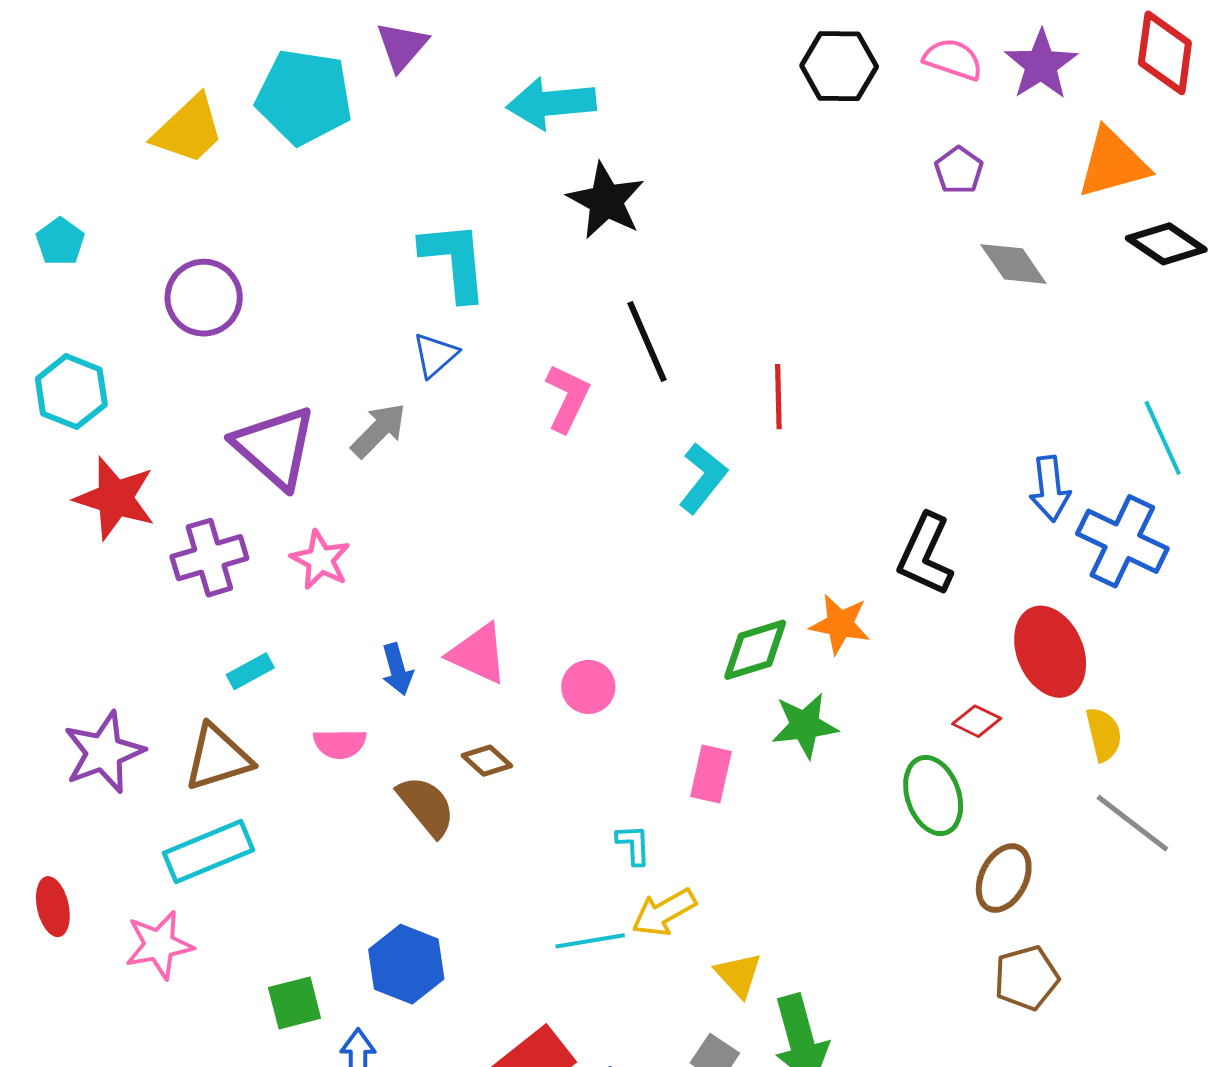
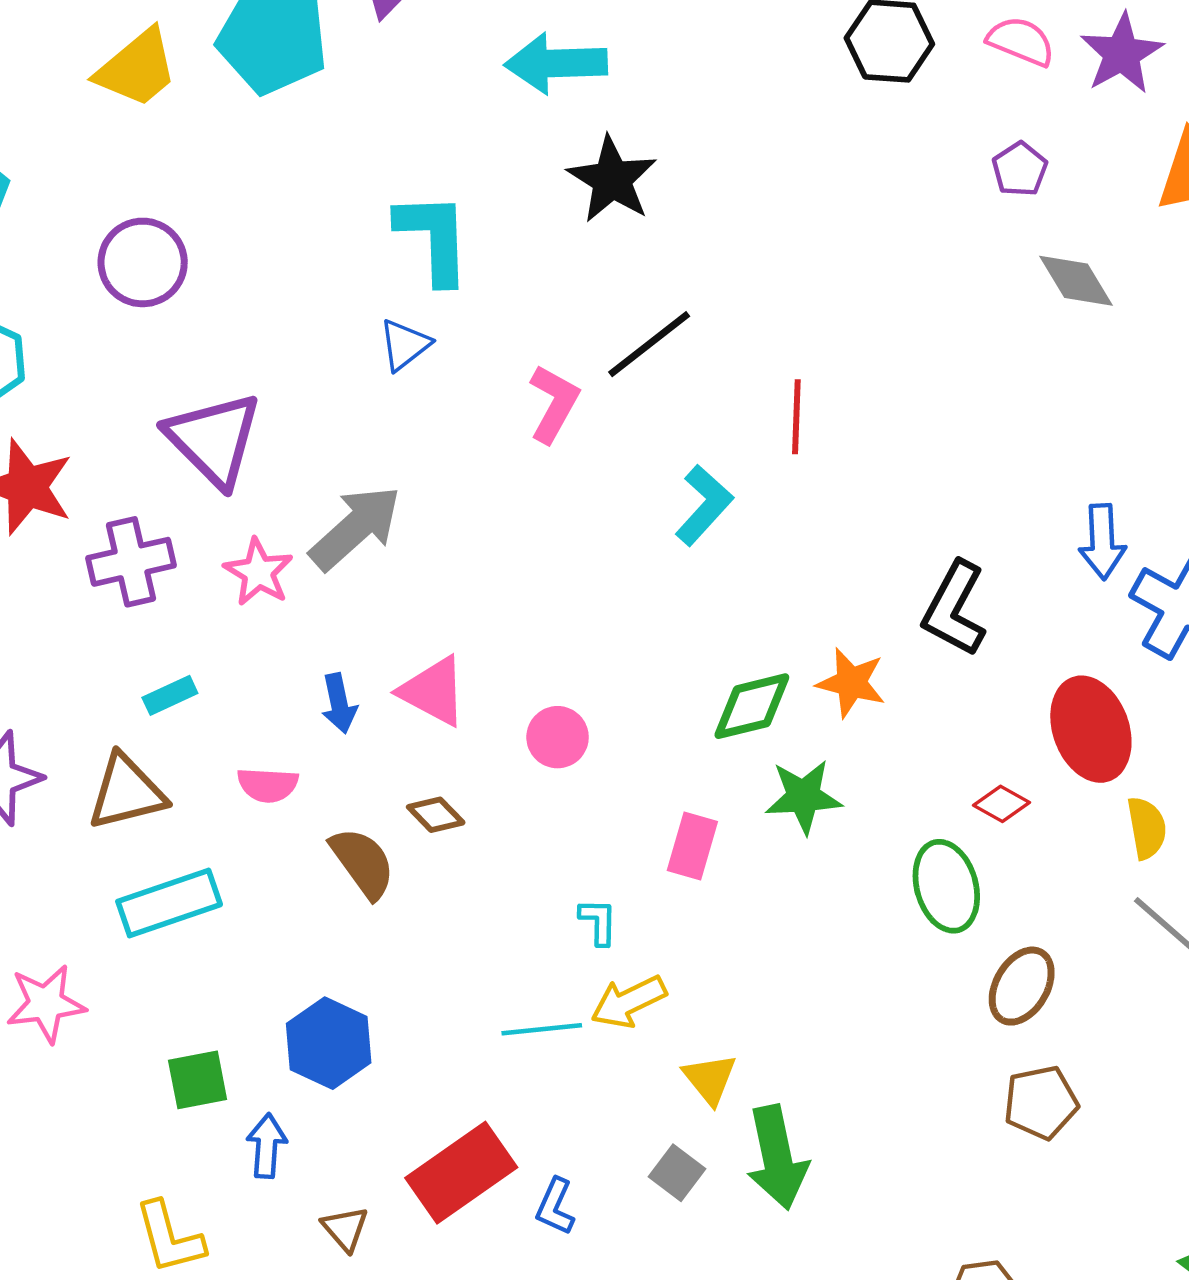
black line: (647, 341) -> (649, 344), turned 72
gray arrow: (379, 430) -> (355, 528), moved, size x1.4
cyan rectangle: (209, 852) -> (169, 903), moved

